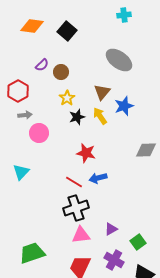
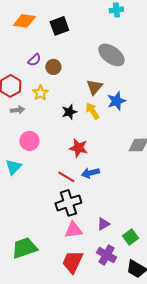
black square: (67, 31) -> (59, 26), turned 30
yellow star: (67, 98) -> (40, 93), moved
pink circle: (39, 133) -> (29, 141), moved

